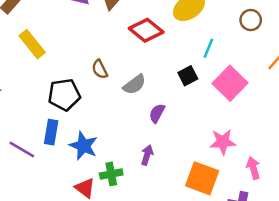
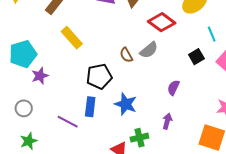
cyan line: (208, 48) -> (212, 34), turned -42
gray semicircle: (134, 85) -> (149, 50), moved
blue star: (83, 146) -> (126, 104), moved

